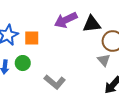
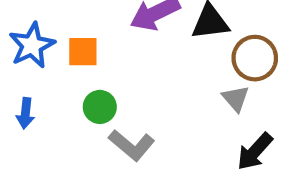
green circle: (23, 63) -> (100, 107), moved

